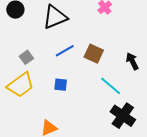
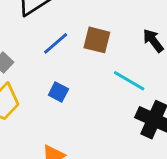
blue square: (61, 85) -> (58, 92), turned 32

